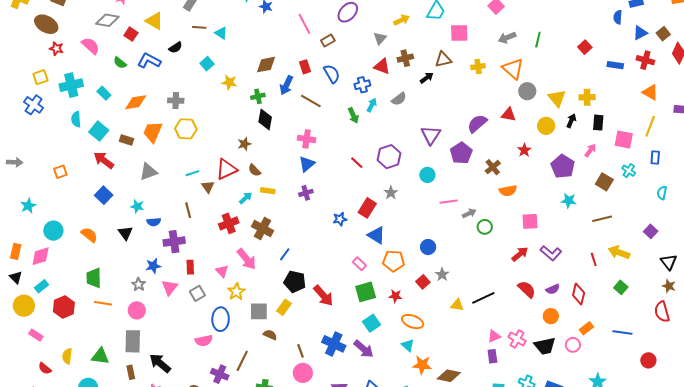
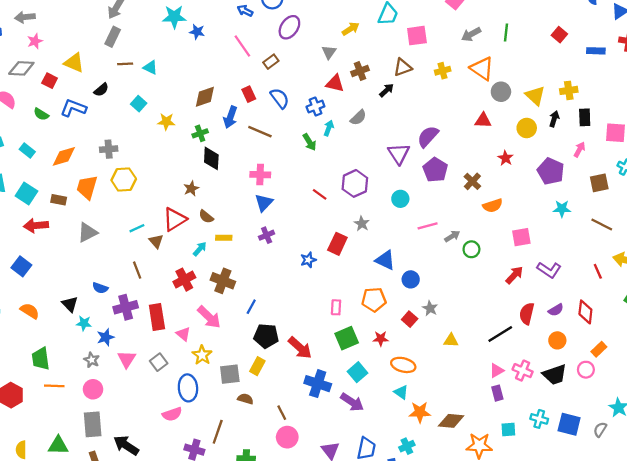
purple semicircle: (477, 124) -> (428, 136), moved
red arrow: (104, 160) -> (36, 226), turned -35
brown square: (604, 182) -> (599, 183), turned -36
blue square: (104, 195) -> (21, 266), moved
cyan star: (137, 206) -> (84, 323), moved
brown line: (602, 219) -> (602, 225), turned 48
blue semicircle: (154, 222) -> (100, 288), turned 32
blue triangle: (376, 235) -> (385, 260), moved
pink rectangle: (359, 264) -> (336, 307), turned 56
red rectangle: (190, 267) -> (157, 317), moved, size x1.6
red semicircle: (527, 289) -> (527, 314), turned -114
black line: (483, 298) -> (500, 334), moved
blue cross: (334, 344) -> (318, 384), moved

